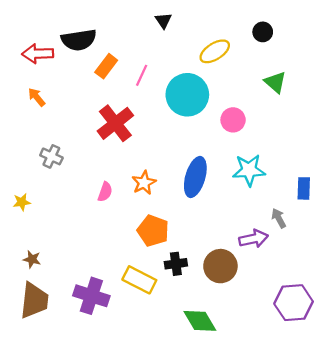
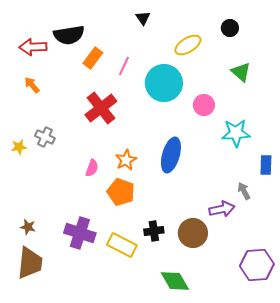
cyan star: (249, 170) -> (236, 133), moved
yellow star: (22, 202) -> (19, 147), moved
orange pentagon: (153, 231) -> (121, 192), moved
purple cross: (91, 296) -> (80, 233), moved

